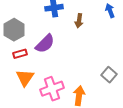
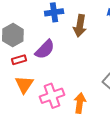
brown arrow: (79, 21) -> (80, 26), size x1.5

